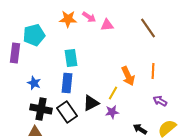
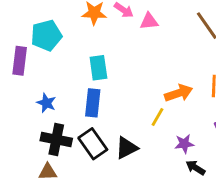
orange arrow: (128, 76) -> (179, 93), turned -84
black triangle: (91, 103) -> (127, 148), moved
purple star: (112, 112) -> (184, 144), moved

